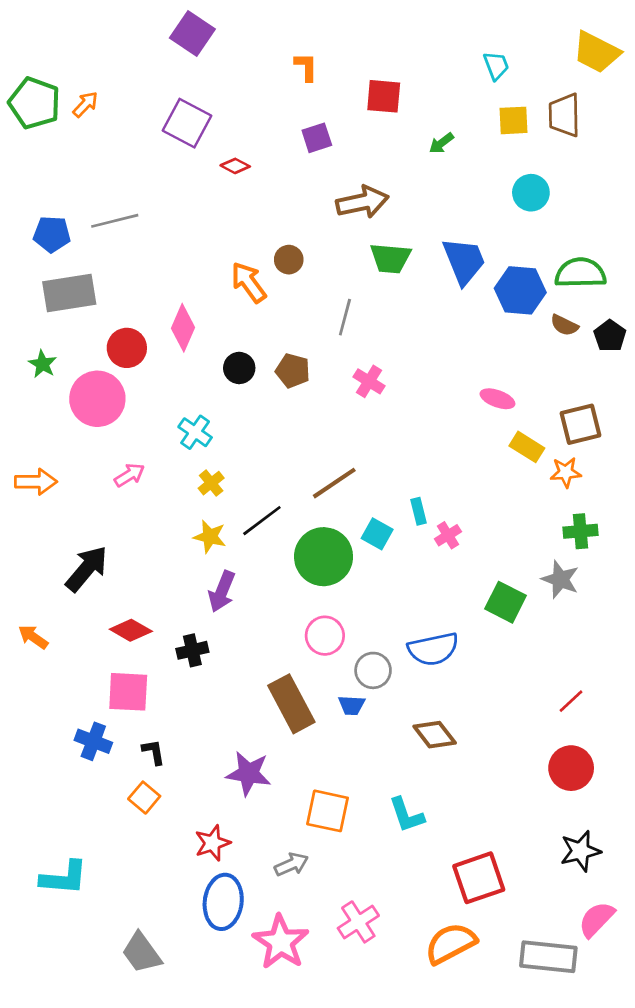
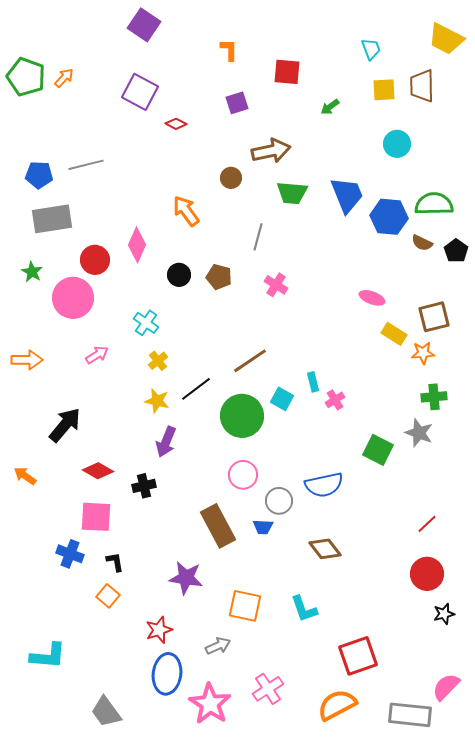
brown circle: (289, 260) -> (231, 178), moved
black star: (580, 851) -> (444, 614), moved, size x0.7

